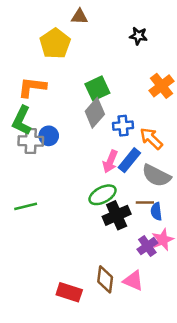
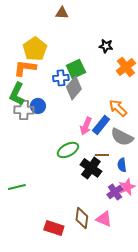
black star: (138, 36) -> (106, 46), moved
yellow pentagon: (55, 44) -> (35, 49), moved
blue cross: (123, 126) -> (61, 78), moved
green ellipse: (103, 195) -> (68, 150), moved
brown line: (145, 202) -> (102, 155), moved
green line: (26, 206) -> (17, 187), moved
black cross: (117, 215) -> (91, 168), turned -30

